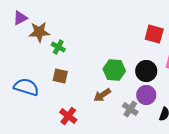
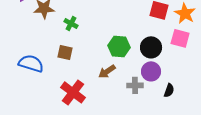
green cross: (58, 47) -> (71, 23), moved
gray cross: (130, 109) -> (135, 85), turned -35
red cross: (68, 116) -> (73, 92), size x1.4

